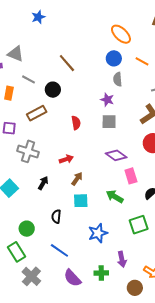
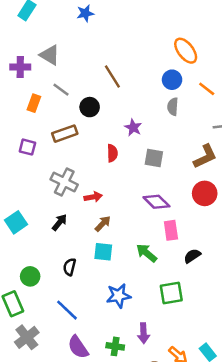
purple star: (107, 100) -> (133, 128), moved
gray cross: (28, 151) -> (64, 182), moved

